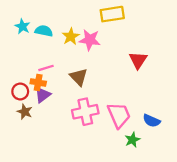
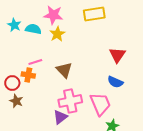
pink star: (90, 40) -> (53, 15), moved
purple triangle: (43, 95) -> (60, 117), moved
blue semicircle: (152, 121) -> (115, 82), moved

